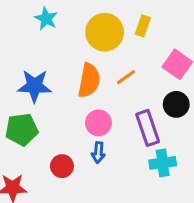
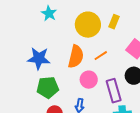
pink circle: (98, 123) -> (89, 80), moved
green pentagon: (22, 129) -> (48, 87), moved

